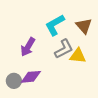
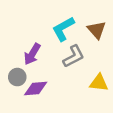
yellow triangle: (78, 56) -> (99, 83), moved
gray circle: (14, 81) -> (17, 77), moved

